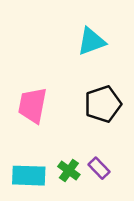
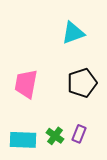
purple rectangle: (99, 168) -> (79, 134), turned 66

